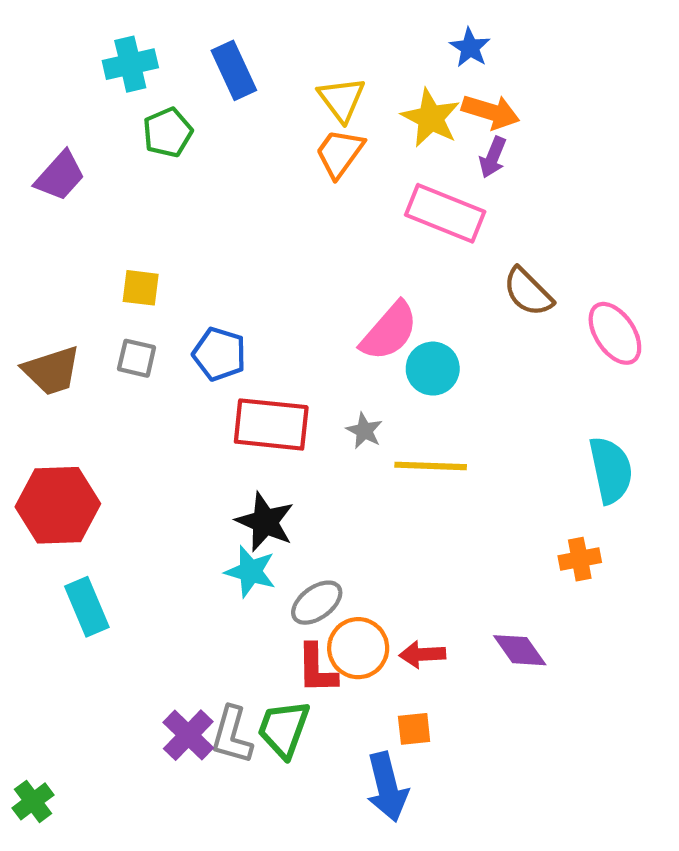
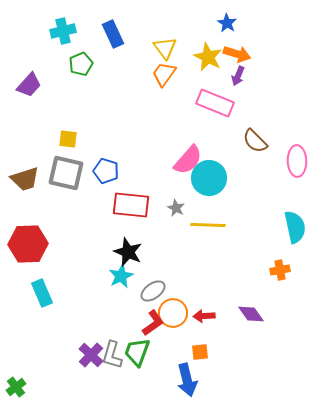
pink ellipse: (615, 333) -> (297, 161), turned 32
gray square: (137, 358) -> (66, 173), size x1.8
cyan circle: (433, 369) -> (209, 178), size x1.4
cyan star: (250, 572) -> (121, 276), turned 30
red L-shape: (317, 669) -> (153, 323), turned -124

